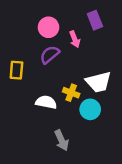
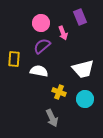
yellow cross: (71, 93) -> (59, 92), moved
white semicircle: (46, 102) -> (39, 71), moved
cyan circle: (90, 109) -> (85, 99), moved

